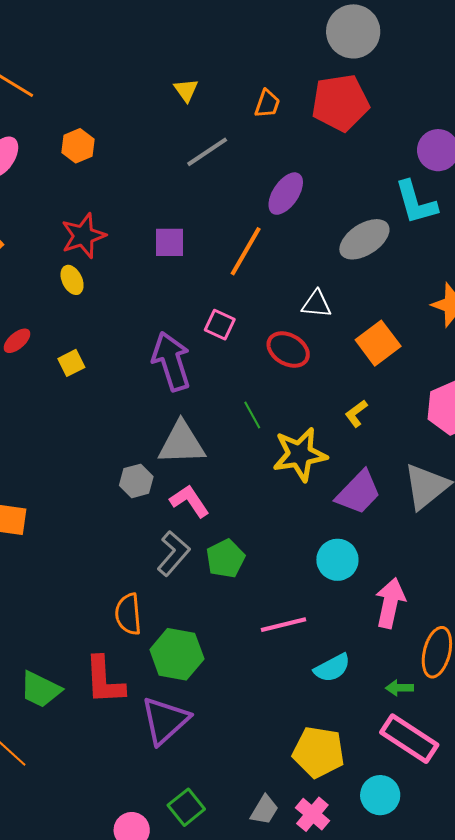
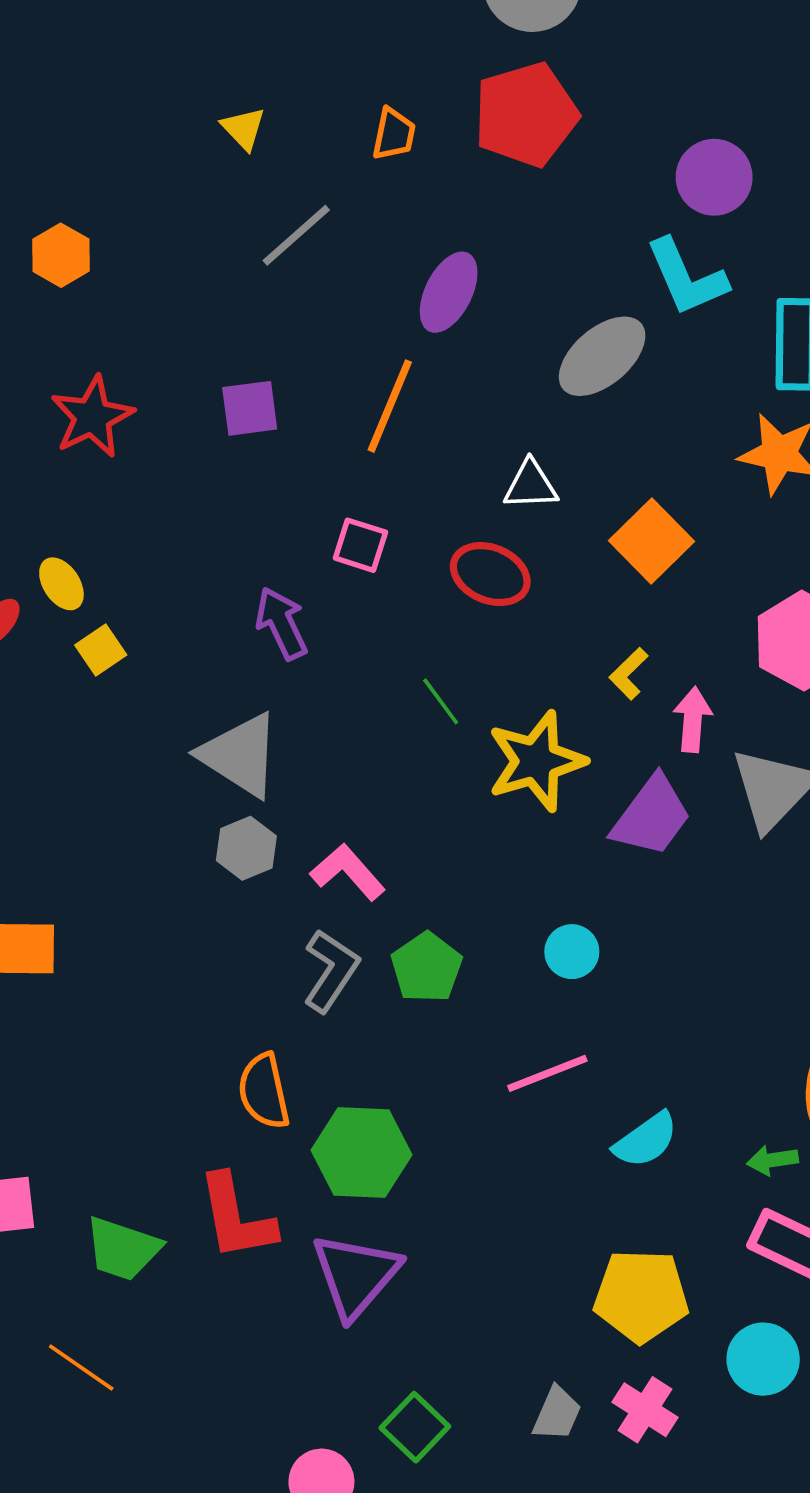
yellow ellipse: (72, 280) -> (61, 584), moved
purple arrow: (171, 361) -> (281, 623), size x0.7
gray triangle: (182, 443) -> (240, 755), moved, turned 42
cyan circle: (337, 560) -> (572, 952), moved, size x0.7
pink arrow: (390, 603) -> (693, 720), moved, size x0.7

